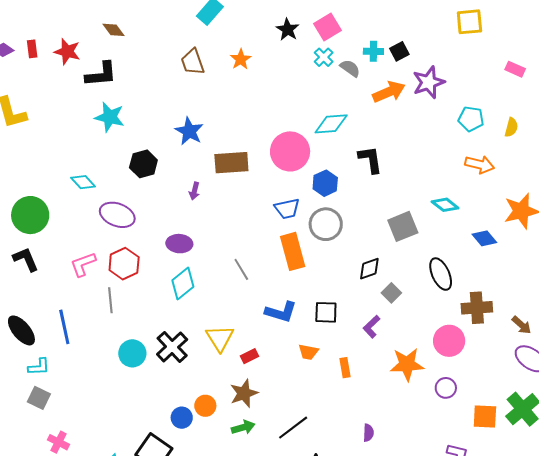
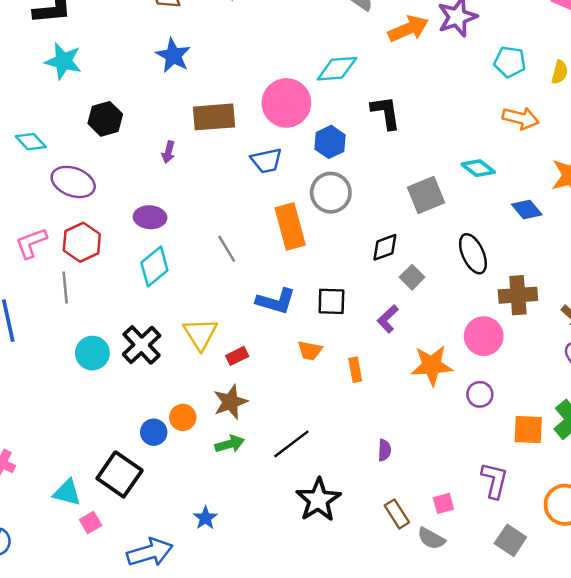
blue star: (189, 131) -> (173, 56), moved
blue trapezoid: (287, 209) -> (266, 161), moved

